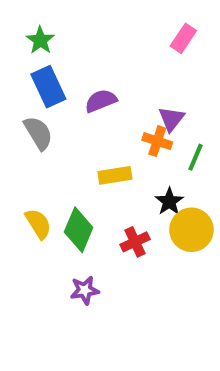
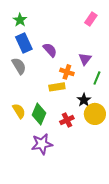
purple semicircle: (101, 101) -> (50, 50), turned 70
orange cross: (157, 141) -> (67, 72), moved
purple star: (85, 290) -> (42, 144), size x1.5

